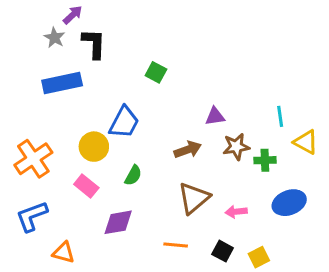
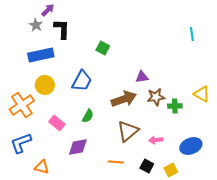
cyan line: (280, 116) -> (192, 34), moved
yellow circle: (94, 147) -> (45, 85), moved
brown arrow: (188, 150) -> (124, 99), size x1.4
blue ellipse: (289, 203) -> (191, 146), moved

